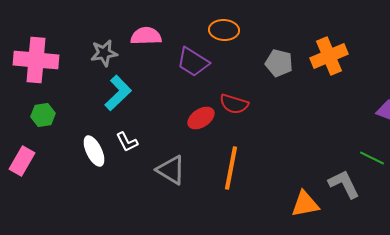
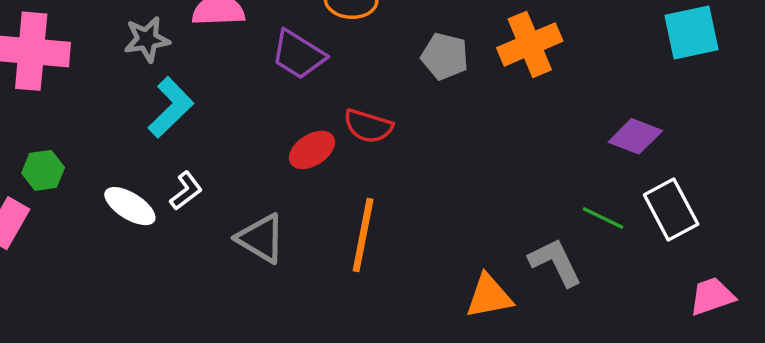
green hexagon: (43, 115) -> (43, 170), moved
white L-shape: (127, 142) -> (186, 191), turned -100
white ellipse: (94, 151) -> (130, 206), turned -32

